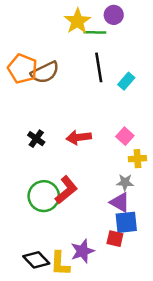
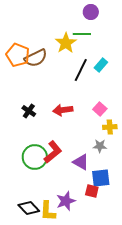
yellow star: (77, 21) -> (66, 43), moved
green line: (95, 32) -> (82, 34), moved
black line: (99, 67) -> (81, 70), moved, turned 35
purple triangle: (120, 202) -> (81, 162), moved

